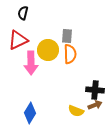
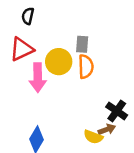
black cross: (95, 90) -> (117, 111), turned 30
brown arrow: (95, 105) -> (107, 129), moved

